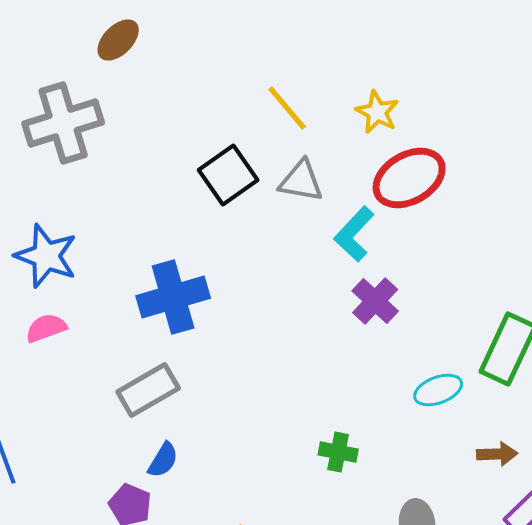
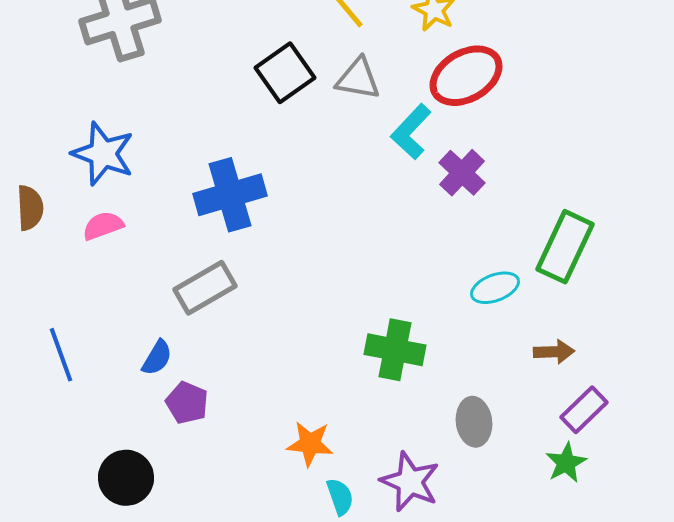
purple cross: (375, 301) -> (462, 173), moved
green cross: (338, 452) -> (395, 350), size x1.5
blue semicircle: (163, 460) -> (157, 358), moved

